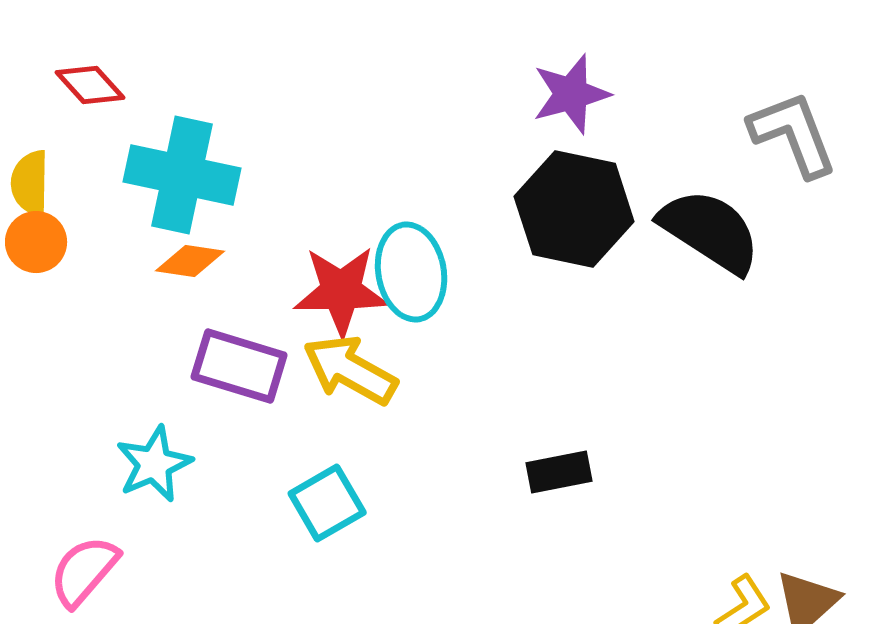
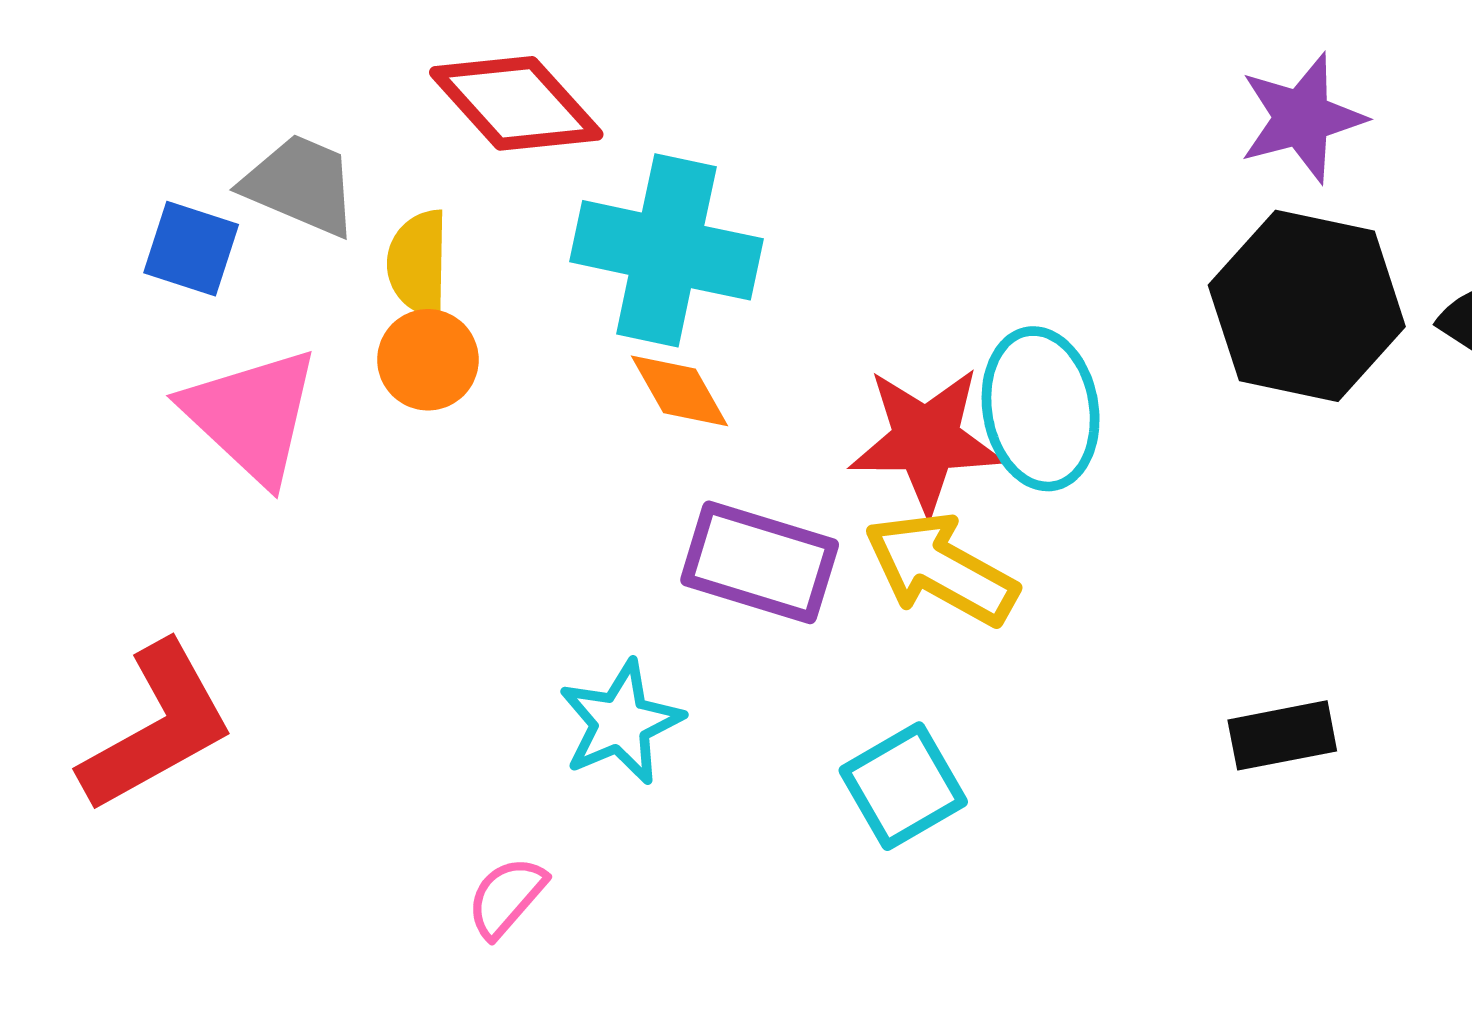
red diamond: (90, 85) -> (516, 103), size x1.5
orange diamond: (190, 261) -> (680, 391), turned 52
pink semicircle: (84, 571) -> (506, 897), size x0.7

